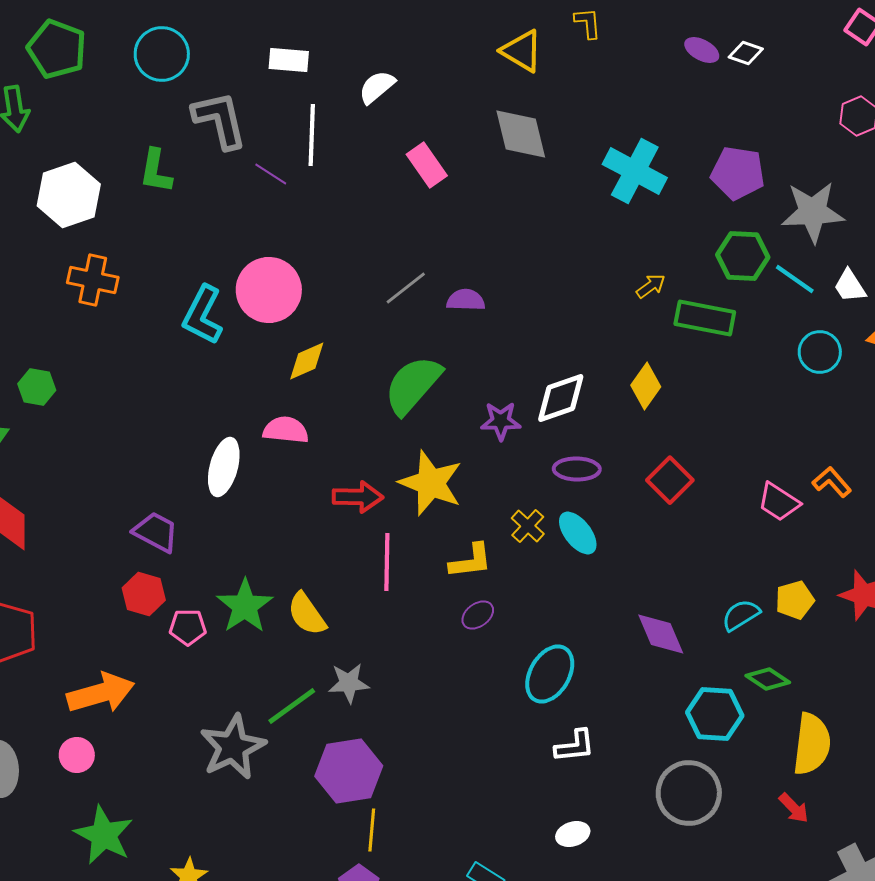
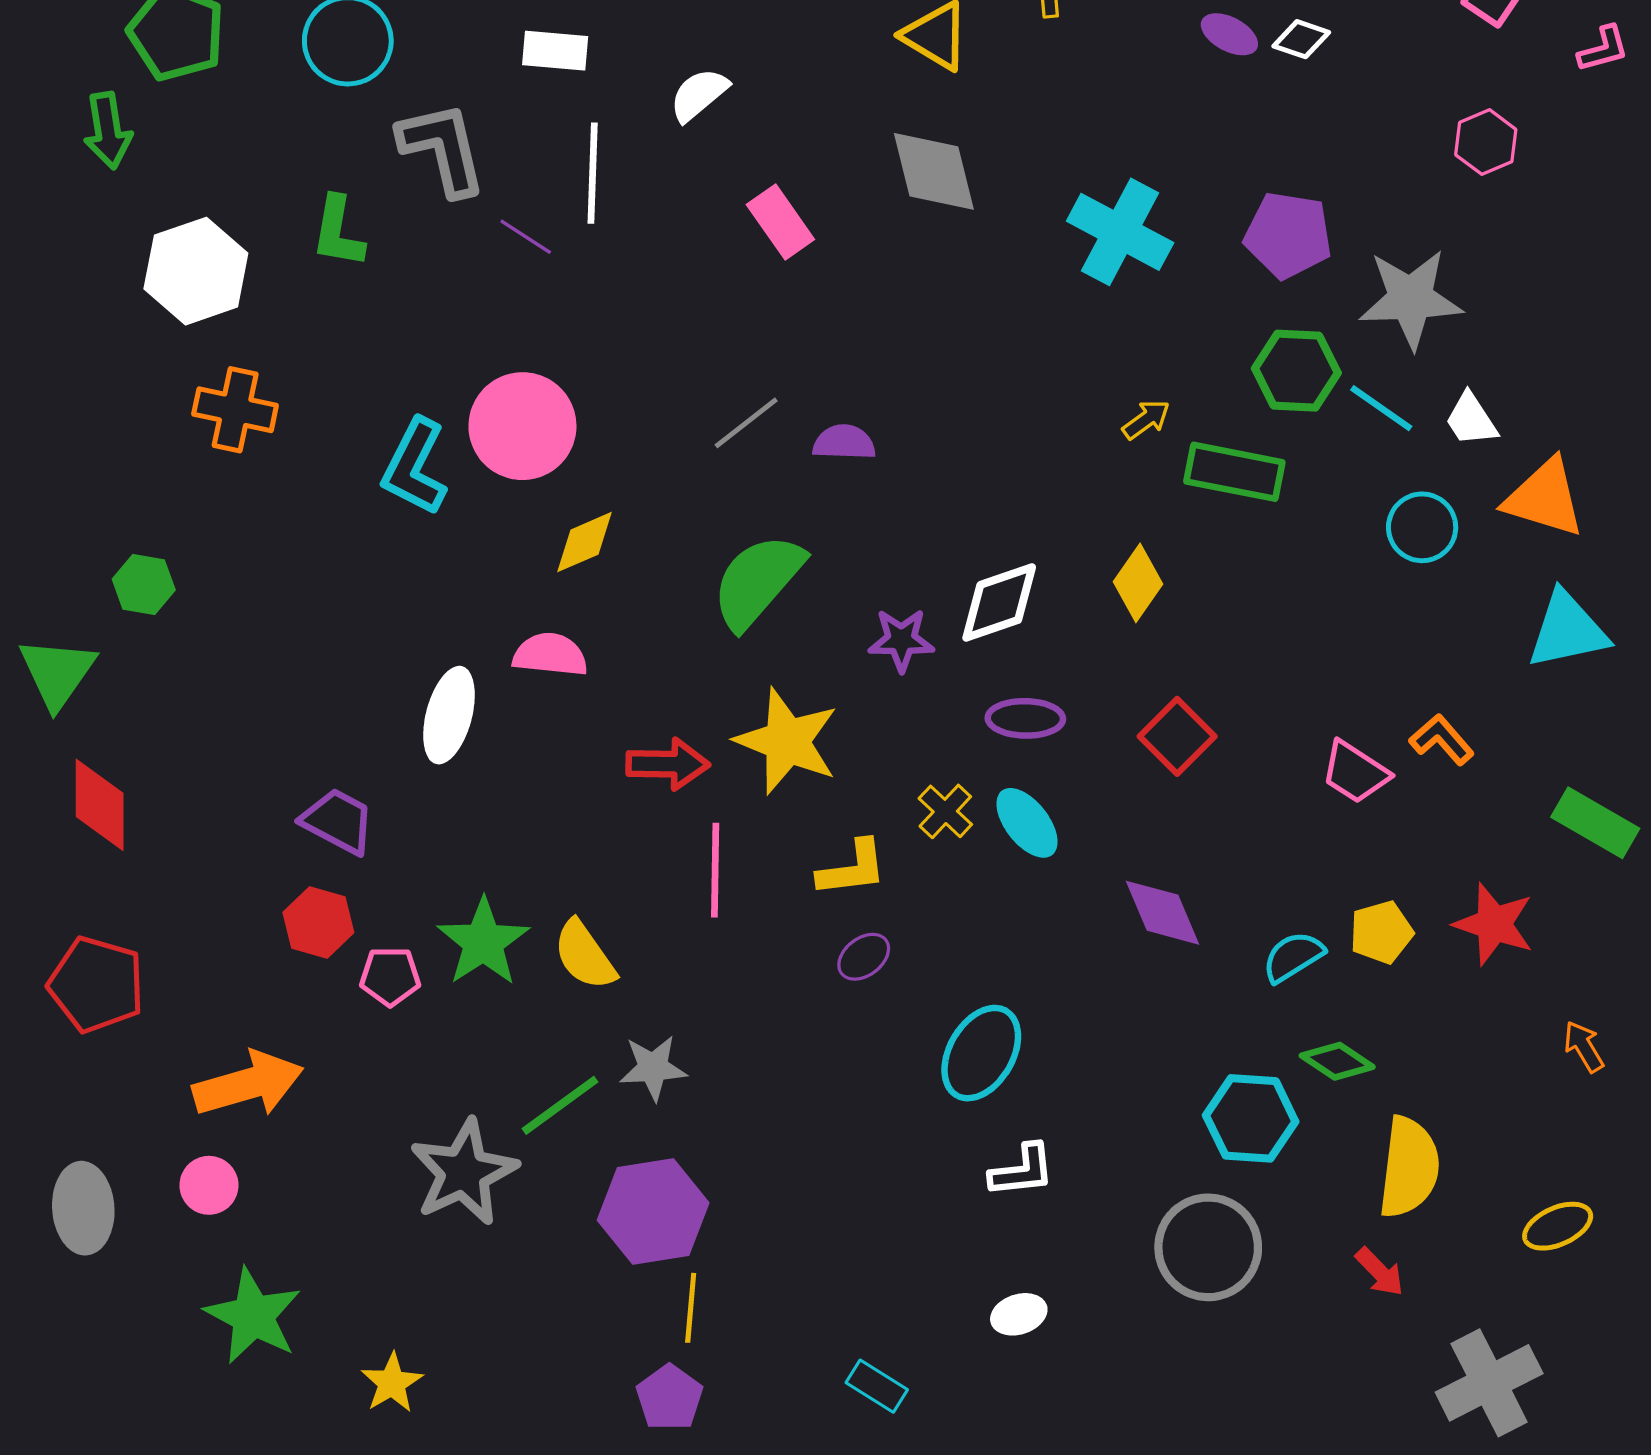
purple diamond: (661, 634) -> (1162, 913), moved

